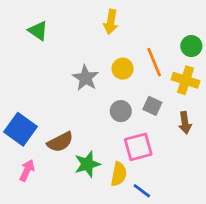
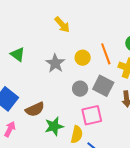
yellow arrow: (111, 22) -> (62, 25), moved, turned -54
green triangle: (38, 31) -> (18, 54), moved
gray square: (152, 106) -> (103, 86), size x1.5

